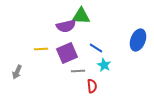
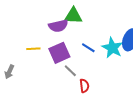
cyan star: (104, 65) -> (112, 48), moved, size x1.5
gray line: (78, 71) -> (70, 71), turned 48

